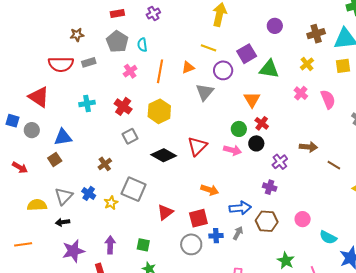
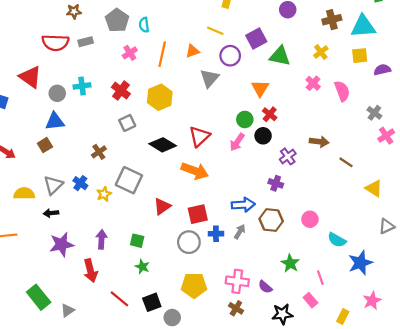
gray circle: (32, 130) -> (57, 93), moved
pink arrow: (232, 150) -> (237, 142), turned 108
orange arrow: (210, 190) -> (195, 171), moved, size x1.4

